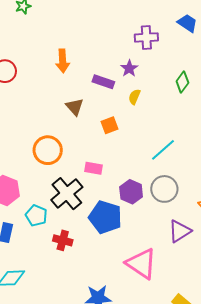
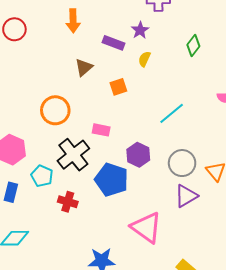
brown triangle: (75, 107) -> (84, 67), turned 30
gray circle: (164, 189) -> (182, 163), moved

